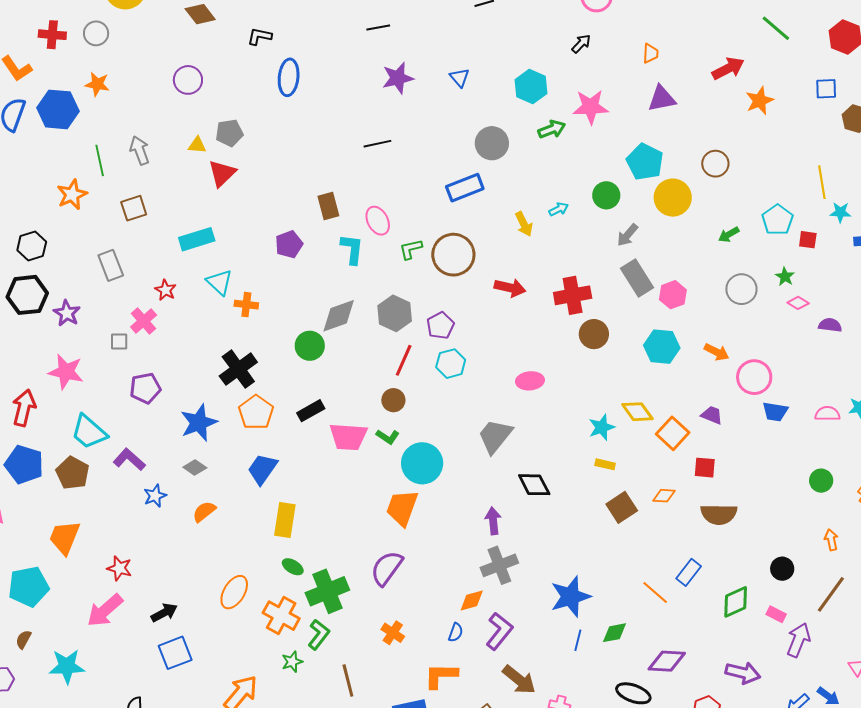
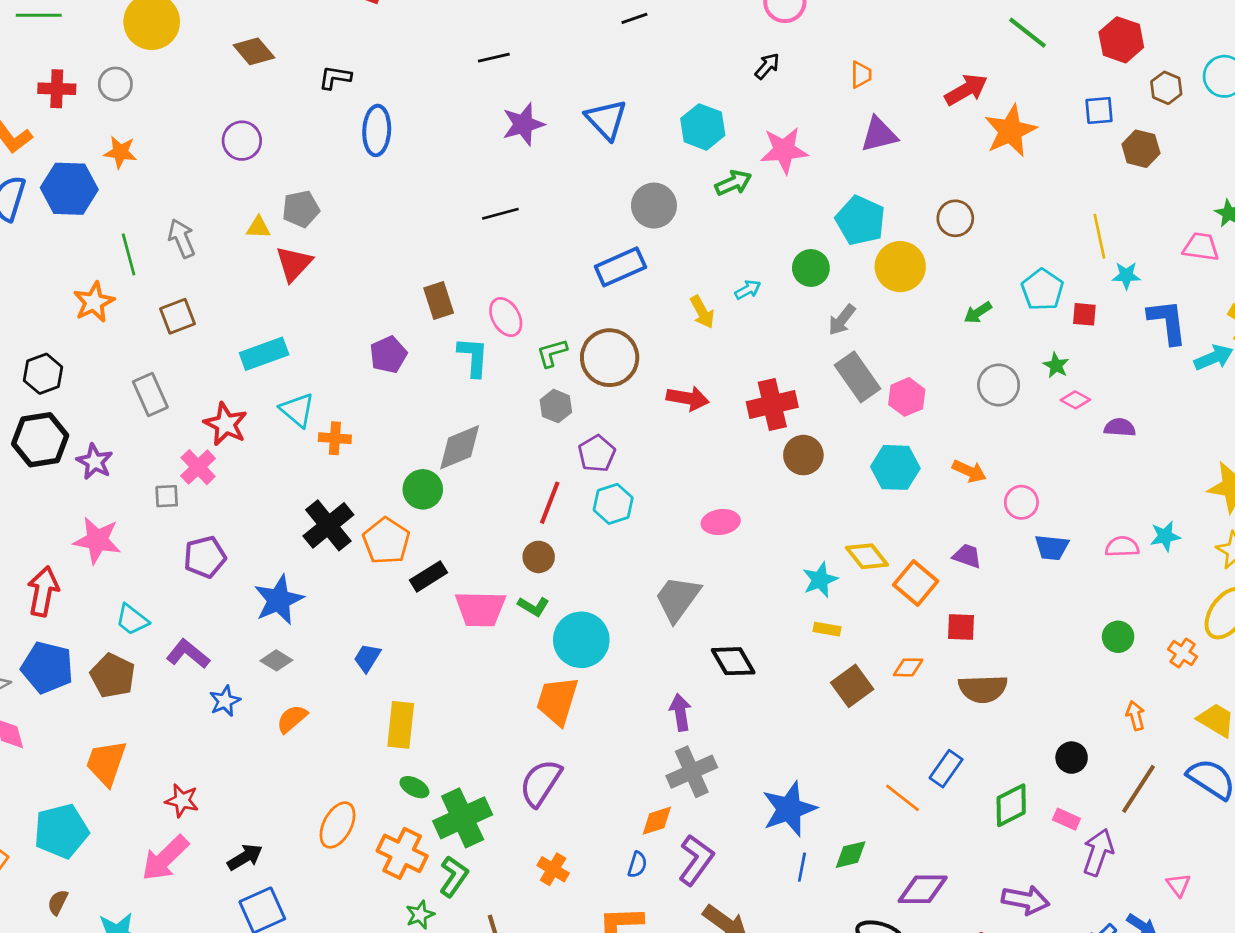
blue triangle: (460, 77) -> (606, 119), size x1.6
orange star: (760, 101) -> (1010, 131), size x1.4
red star: (166, 290) -> (226, 424), size x1.5
gray hexagon: (395, 313) -> (556, 406), moved, size x0.7
pink circle: (754, 377) -> (1021, 502), size x0.7
orange pentagon: (256, 412) -> (386, 541), moved
cyan trapezoid: (89, 432) -> (132, 620), size x0.7
blue trapezoid: (262, 469) -> (367, 658), size x0.7

